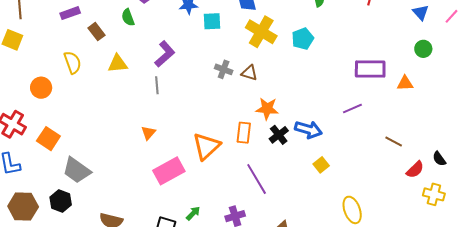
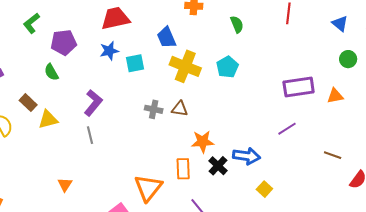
brown rectangle: (96, 32) -> (28, 103), moved
orange triangle: (148, 133) -> (65, 185), moved

